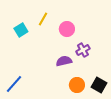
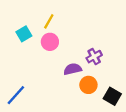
pink circle: (67, 29) -> (50, 42), moved
orange circle: (77, 85) -> (88, 85), moved

